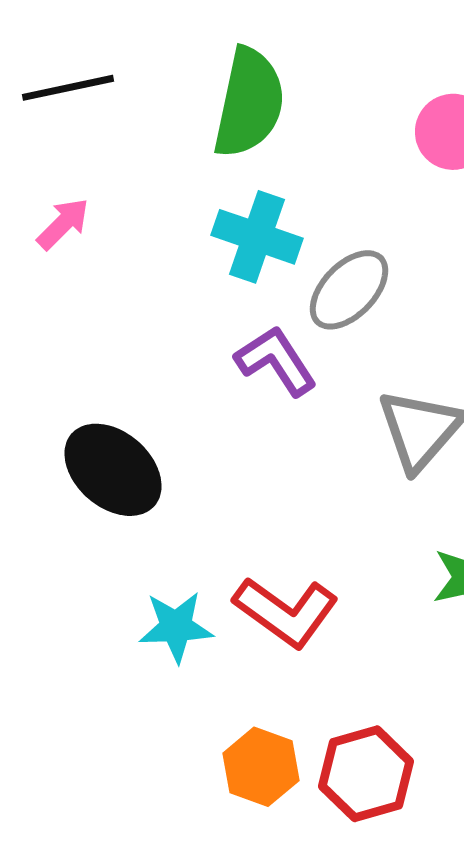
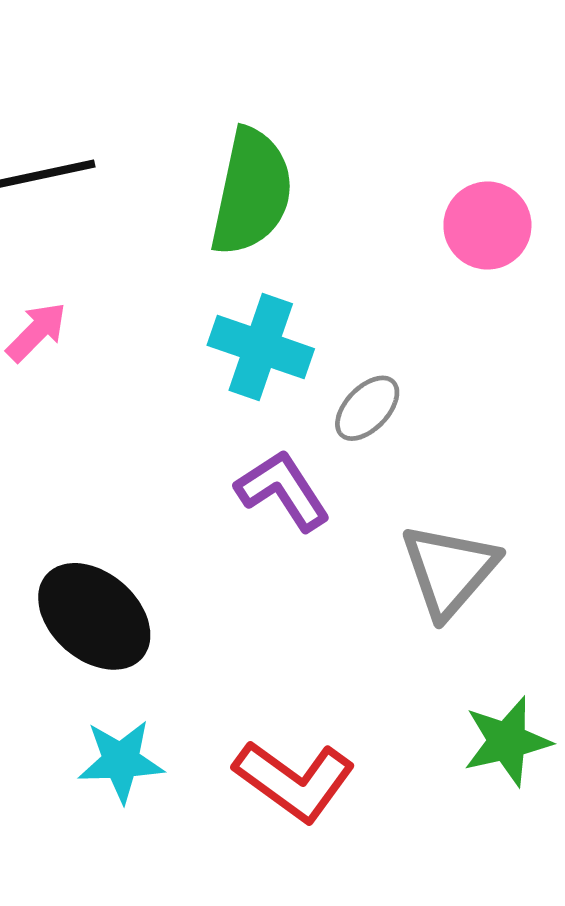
gray ellipse: (349, 290) -> (367, 408), size x0.7
cyan star: (176, 627) -> (121, 761), moved

